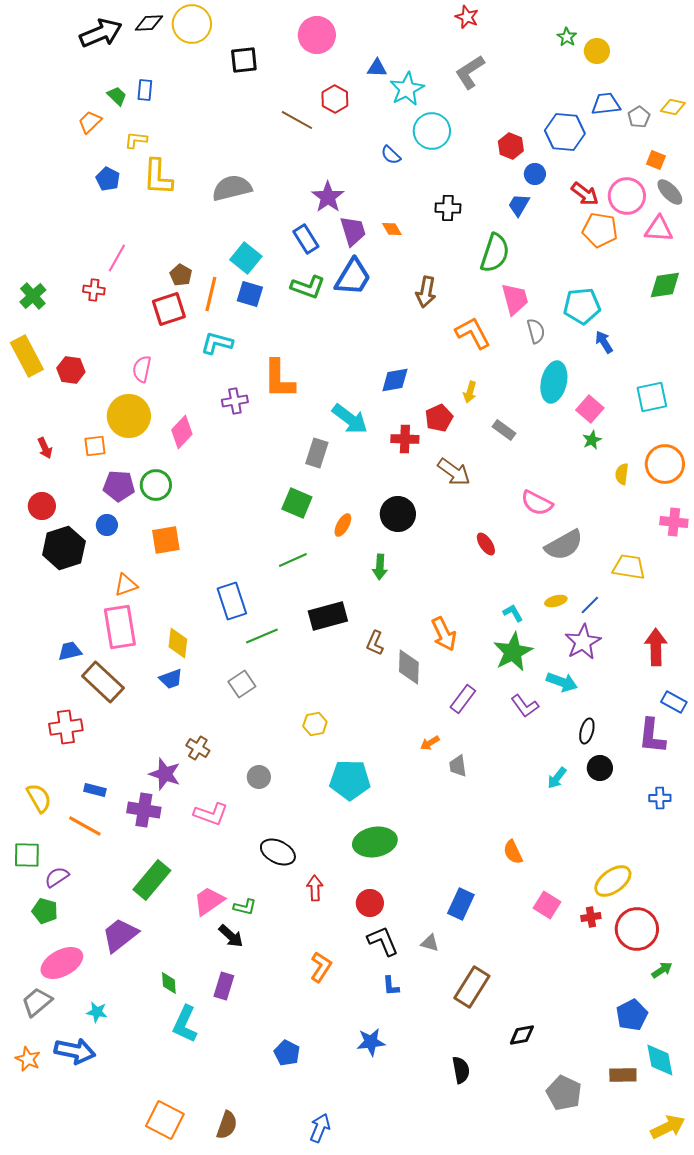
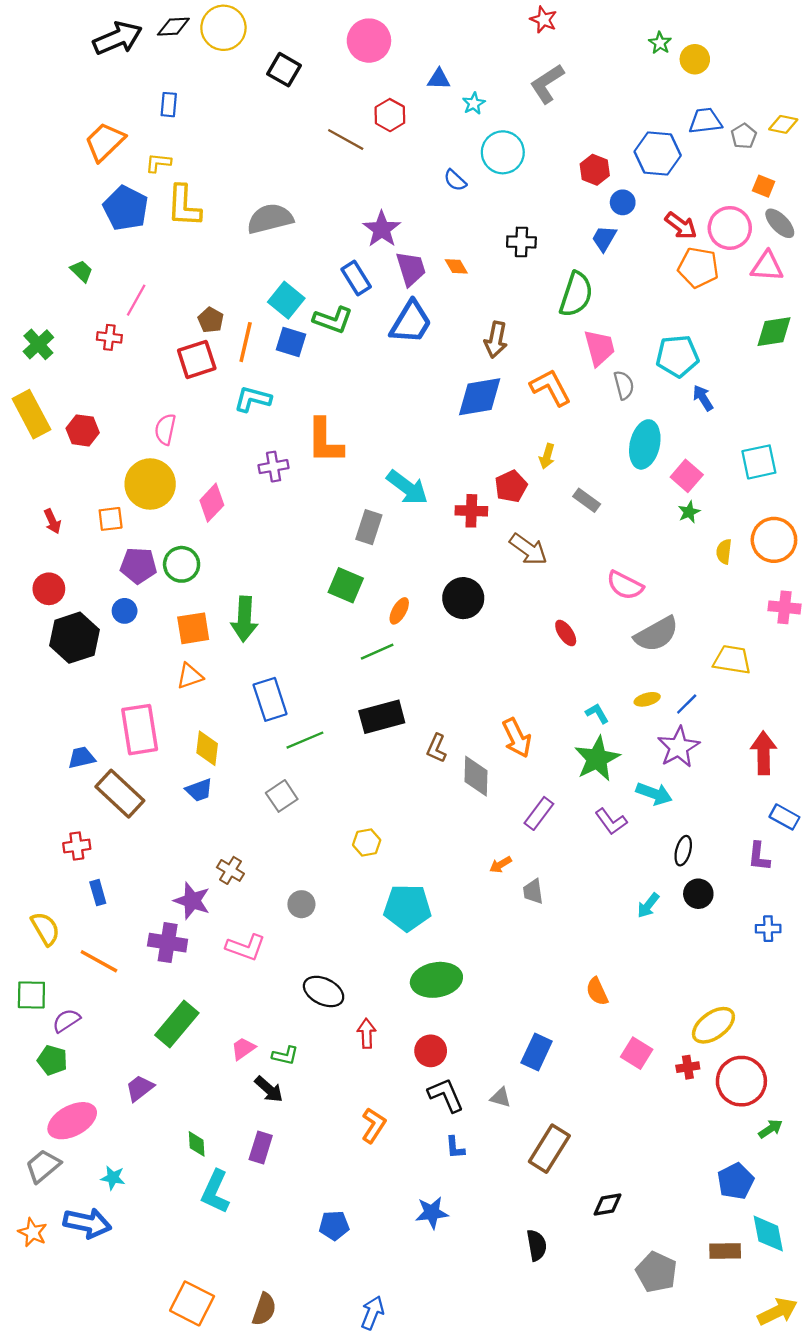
black square: (244, 60) -> (284, 70), turned 36
cyan star: (407, 89) -> (474, 103), size x0.6
green trapezoid: (117, 96) -> (81, 271), moved
orange trapezoid: (90, 122) -> (105, 142), size x1.5
blue pentagon: (108, 179) -> (126, 208), size x1.6
green L-shape: (308, 287) -> (333, 320), moved
blue diamond: (395, 380) -> (480, 397), moved, size x1.4
green line: (293, 560) -> (377, 652), moved
green arrow: (380, 567) -> (244, 619), moved, size x1.5
orange triangle: (126, 585) -> (190, 676), moved
red cross: (66, 727) -> (77, 846), size x0.7
purple L-shape: (652, 736) -> (759, 856), size x0.7
blue rectangle: (95, 790) -> (98, 893), moved, turned 60
pink trapezoid: (209, 901) -> (243, 1049), size x0.7
purple trapezoid: (120, 935) -> (140, 1088), size x0.7
blue pentagon: (287, 1053) -> (334, 1225), turned -30

